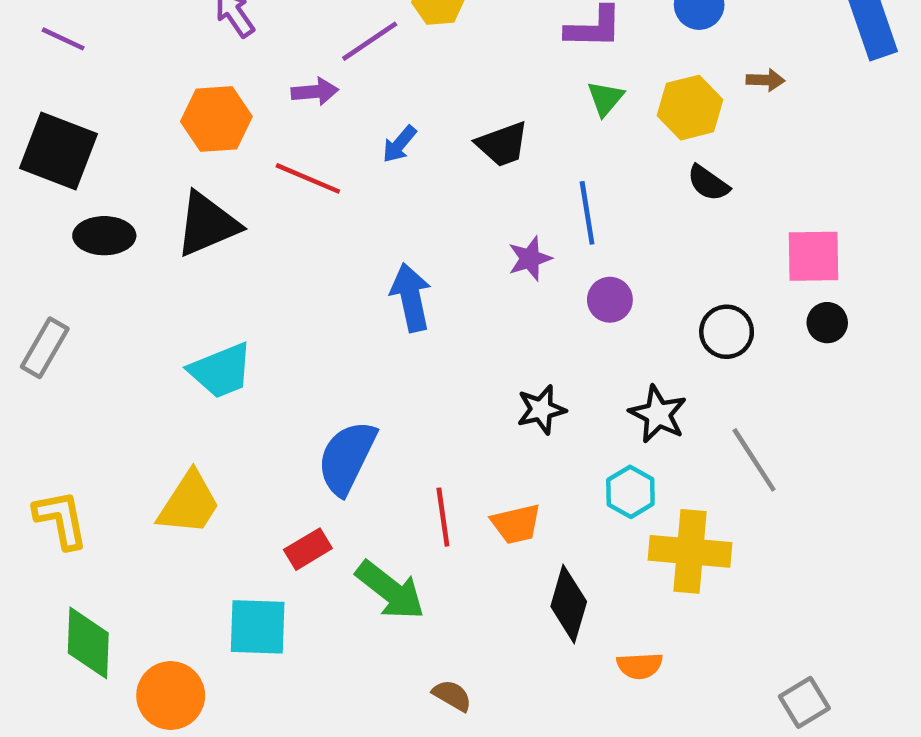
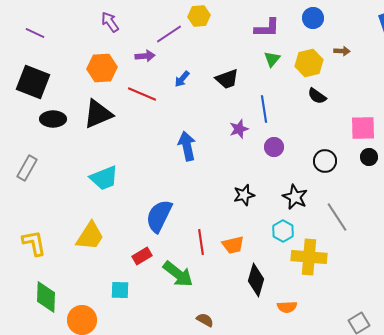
cyan square: (258, 627) -> (120, 290), size x0.7

